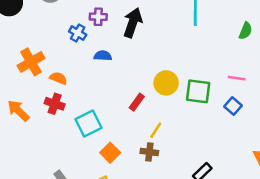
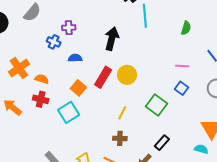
black arrow: (133, 23) -> (112, 39), moved
green square: (198, 91) -> (157, 105), moved, turned 35
red rectangle: (137, 102) -> (103, 77), moved, size x1.5
brown cross: (149, 152) -> (120, 138), moved
orange square: (110, 153) -> (78, 88), moved

